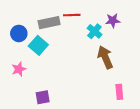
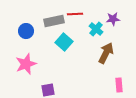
cyan square: (38, 45) -> (64, 42), moved
brown arrow: (105, 57) -> (106, 53), turned 50
pink star: (19, 69) -> (26, 64), size x1.5

